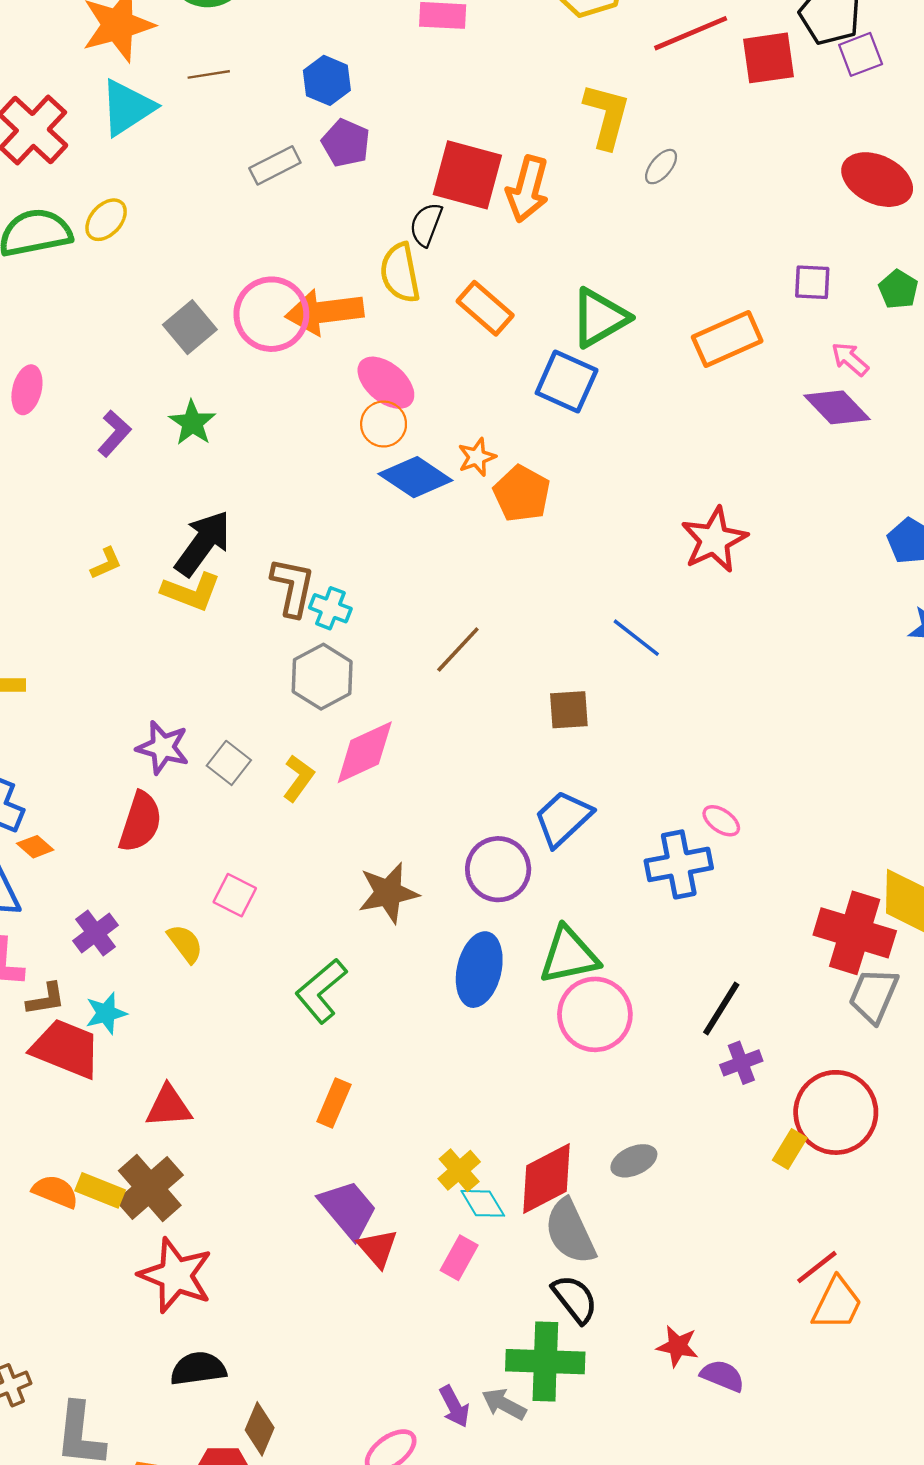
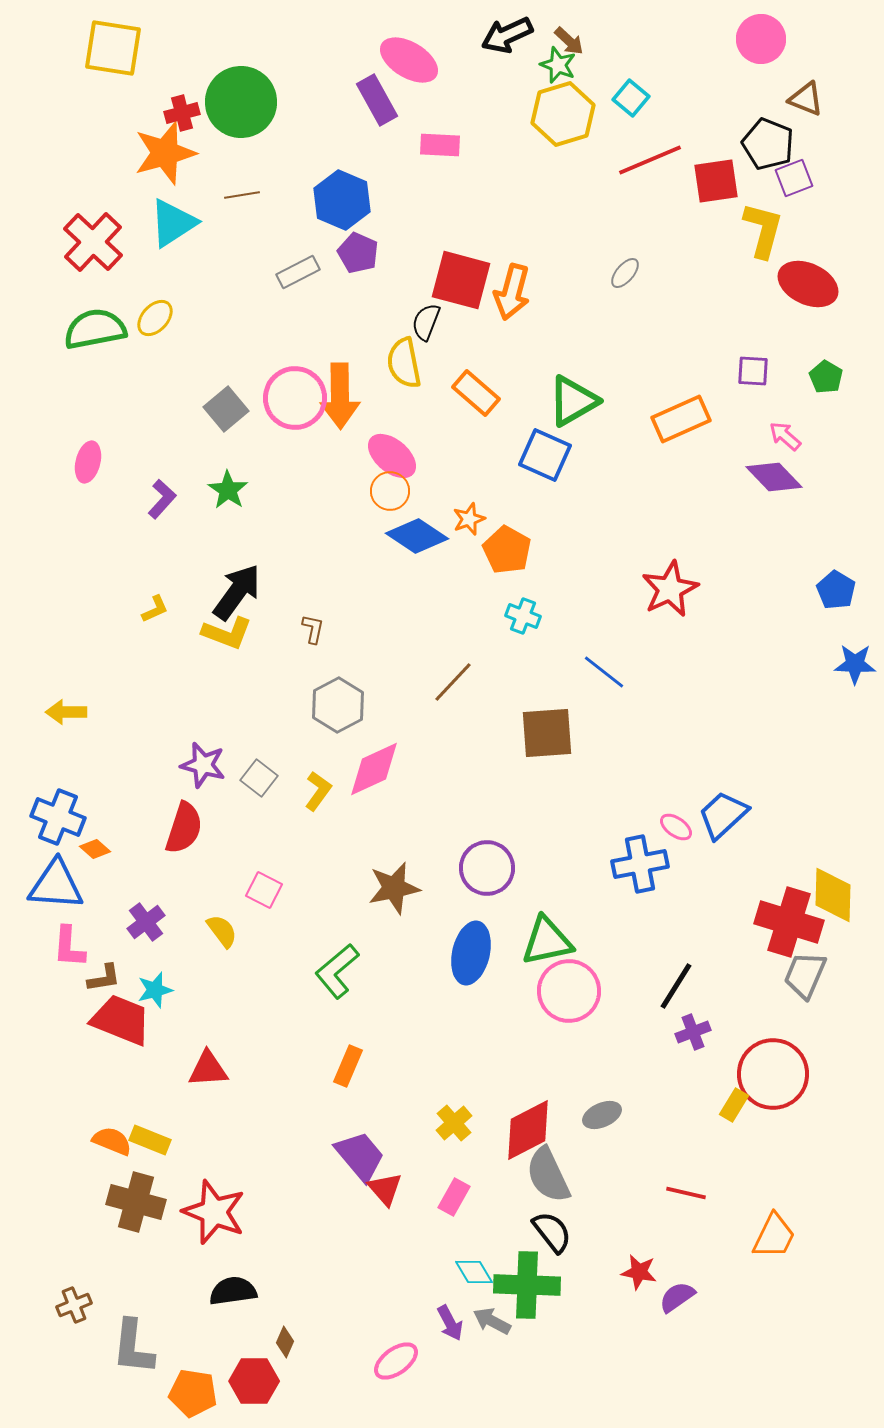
blue hexagon: (327, 80) -> (342, 200), size x1.4
yellow L-shape: (607, 116) -> (763, 230), moved
orange arrow: (325, 312) -> (340, 396), turned -84
brown L-shape: (293, 587) -> (313, 629), size x0.6
cyan cross: (330, 608) -> (523, 616), moved
brown square: (569, 710) -> (547, 733), size x1.5
blue trapezoid: (563, 818) -> (723, 815), moved
brown cross: (150, 1188) -> (136, 1202), moved, turned -34
cyan diamond: (483, 1203) -> (474, 1272), moved
red line: (817, 1267) -> (686, 1193), moved, turned 51
purple semicircle: (722, 1376) -> (677, 1297), turned -57
brown diamond: (260, 1429) -> (285, 1342), size x0.7

